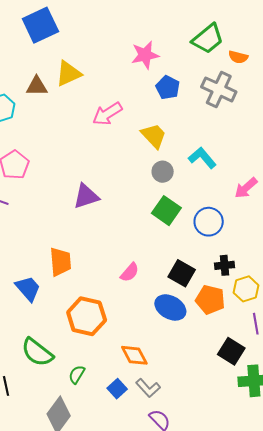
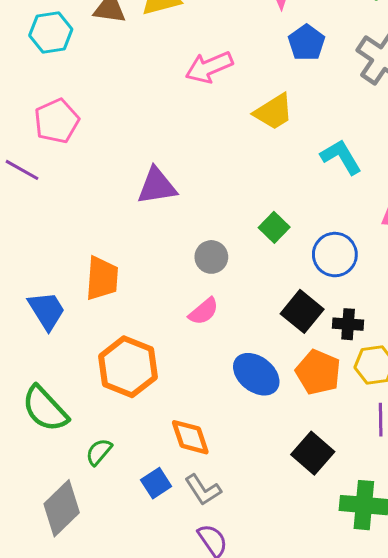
yellow trapezoid: (154, 136) -> (274, 112), turned 92
gray circle: (163, 172) -> (211, 257), moved
green square: (166, 211) -> (274, 227), size x0.7
black square: (182, 273) -> (302, 311), moved
black square: (231, 351) -> (313, 453), moved

